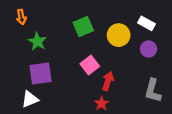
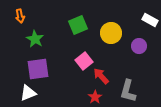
white rectangle: (146, 23) -> (150, 20), moved
red arrow: (108, 81) -> (101, 76), turned -60
gray L-shape: (153, 91) -> (128, 91), moved

